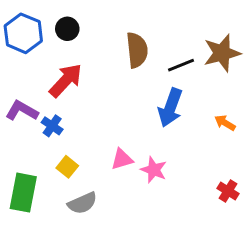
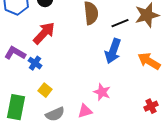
orange arrow: (225, 123) -> (149, 61), size x1.6
pink triangle: (122, 159) -> (85, 111), moved
red cross: (228, 191) -> (151, 106), turned 32

